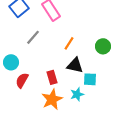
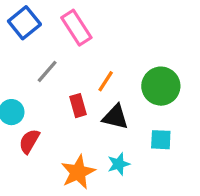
green circle: (103, 46) -> (161, 86), size x1.5
red rectangle: (52, 77) -> (78, 106), moved
cyan square: (90, 79) -> (161, 140), moved

